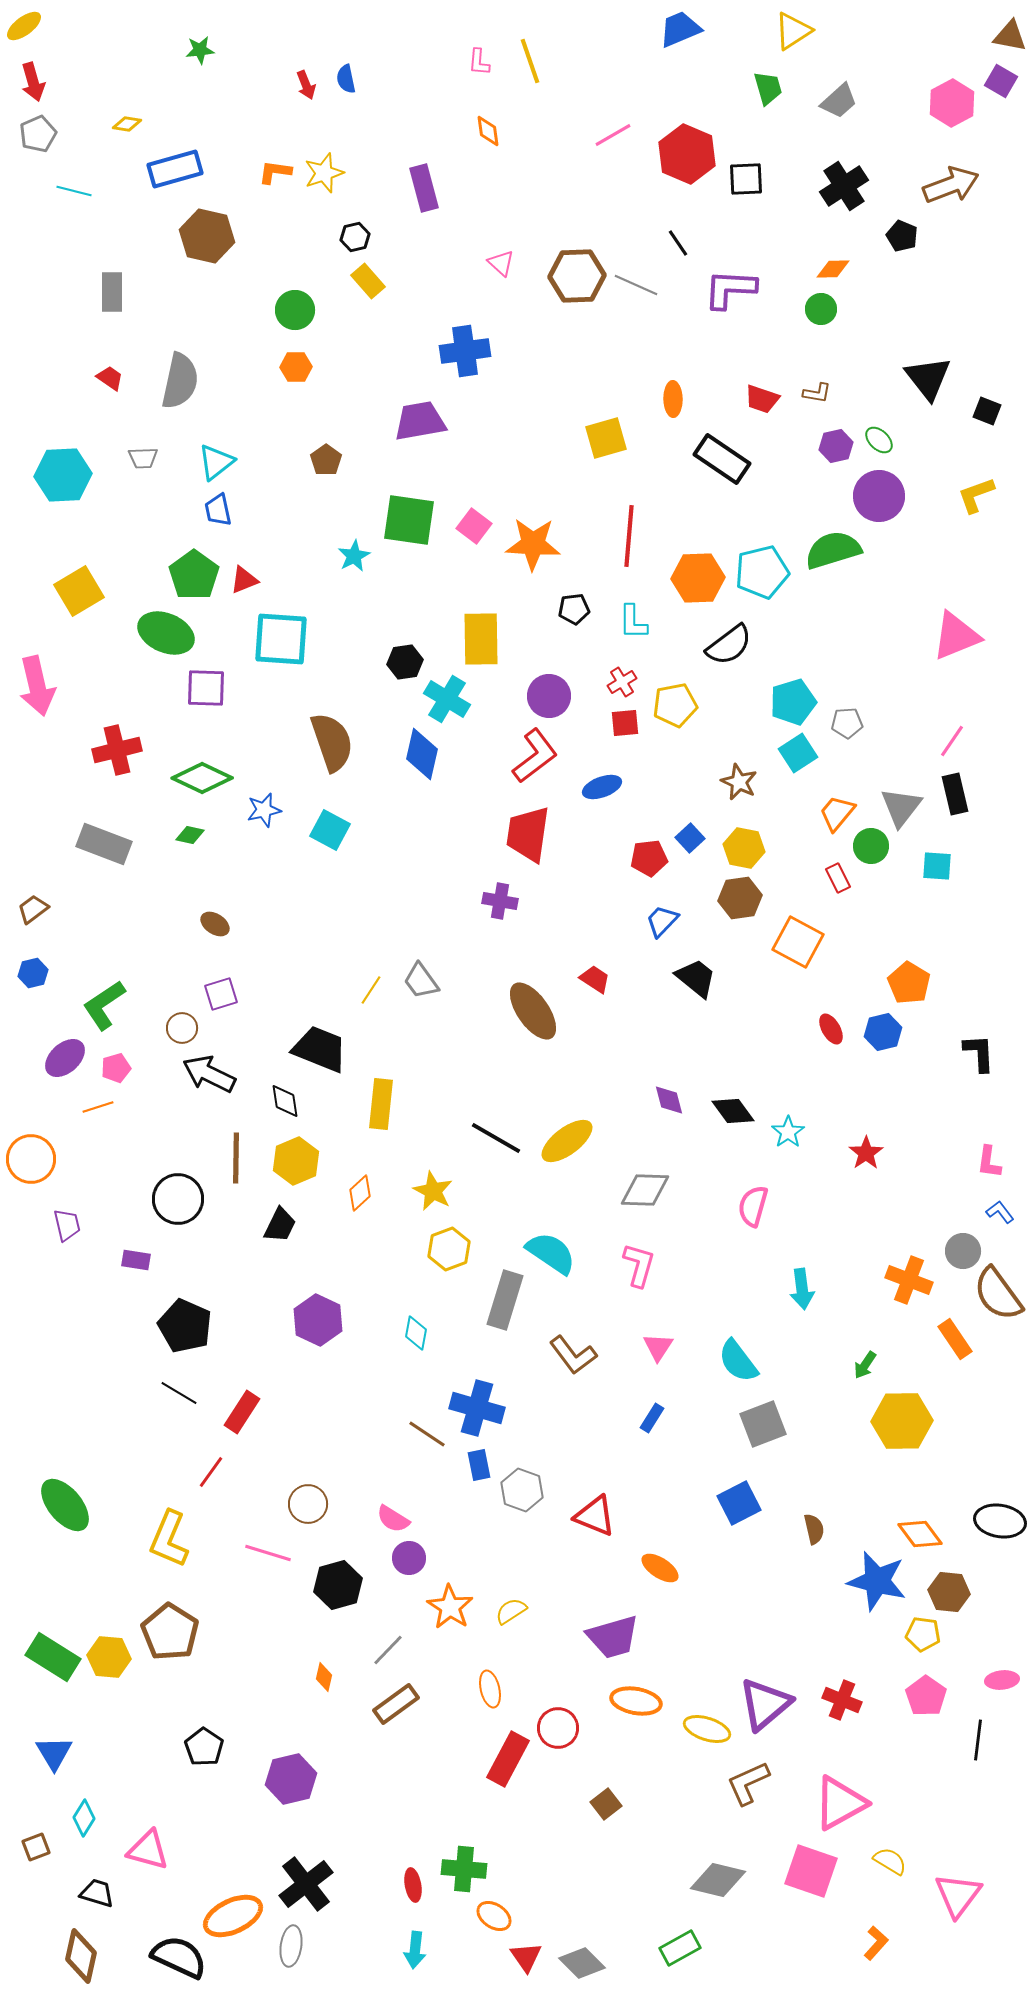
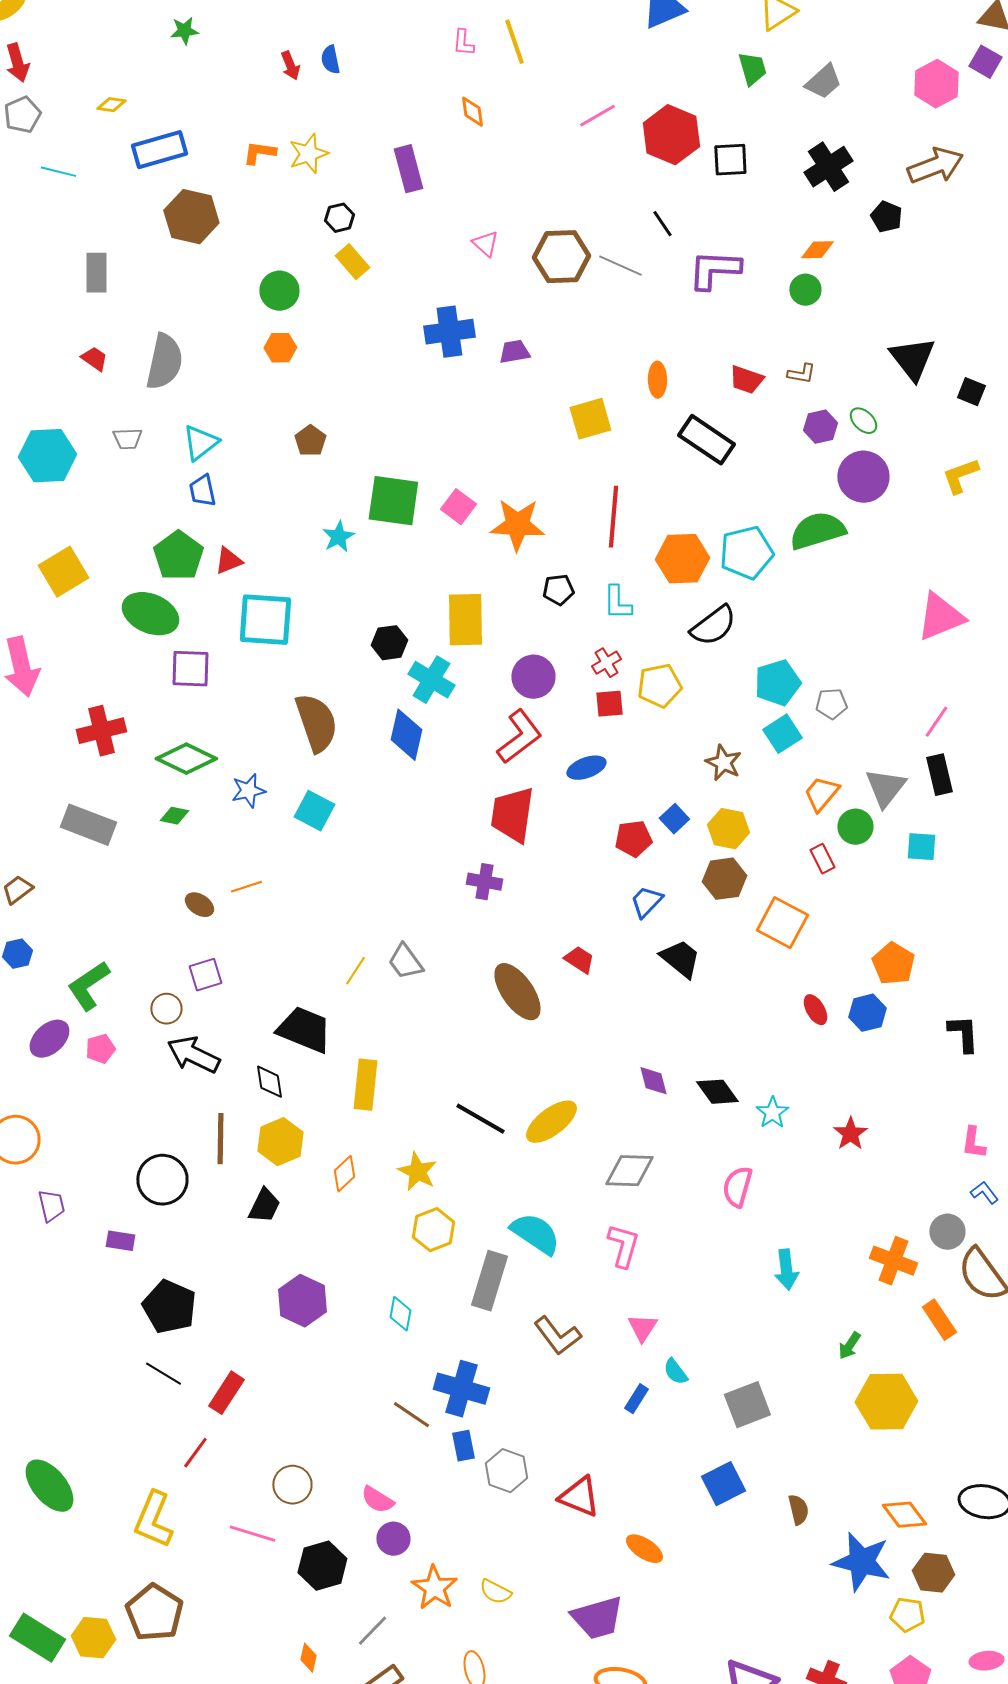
purple trapezoid: (420, 421) -> (514, 352), moved, size x0.6
orange line: (98, 1107) -> (246, 887), moved
cyan semicircle: (738, 1361) -> (675, 1372), moved, size x0.6
yellow semicircle: (511, 1611) -> (495, 1592), turned -120

